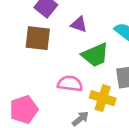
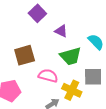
brown square: (38, 38) -> (25, 55), moved, turned -30

